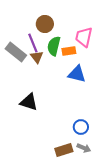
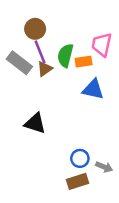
brown circle: (45, 24) -> (35, 29), moved
brown triangle: (37, 57) -> (45, 69), turned 32
blue circle: (81, 127) -> (80, 158), moved
gray arrow: (84, 148) -> (104, 167), moved

